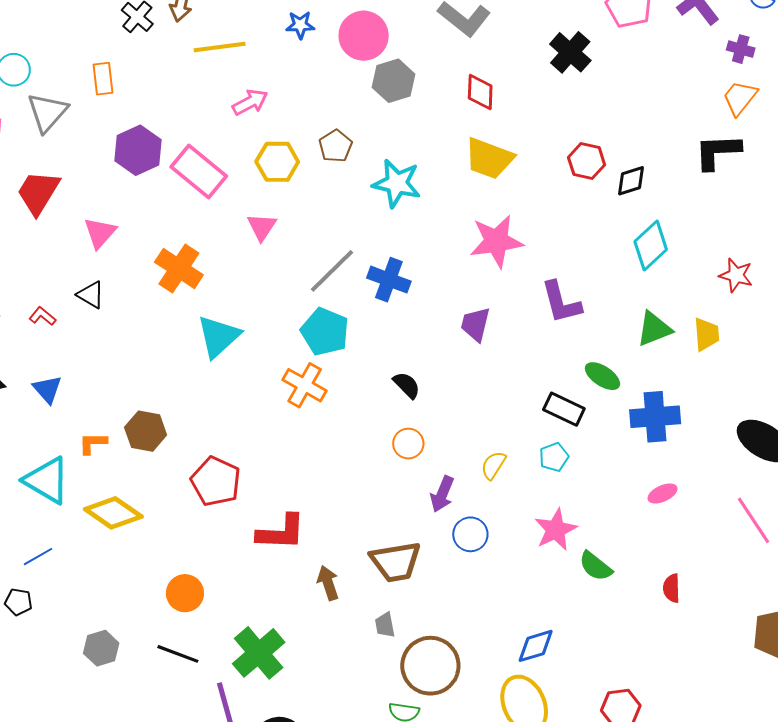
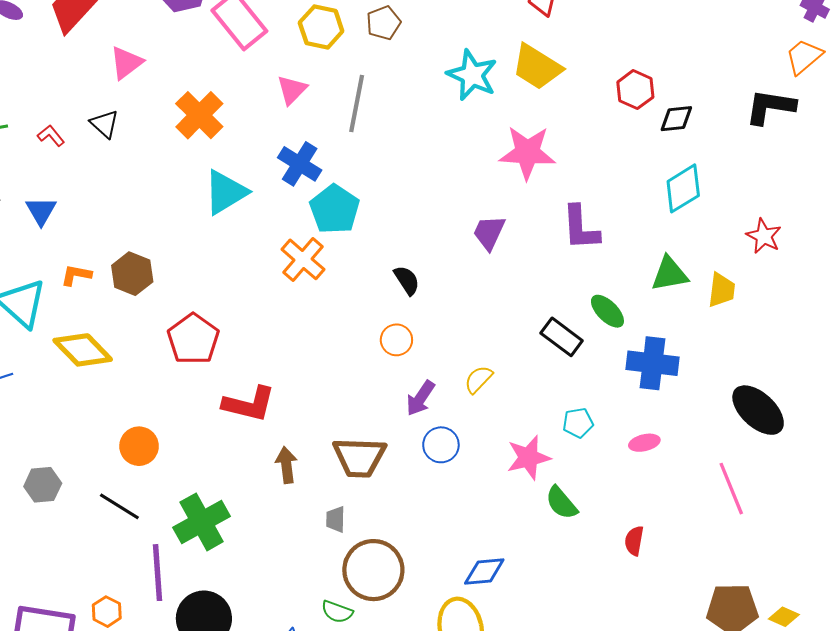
cyan star: (397, 183) -> (472, 75), moved
gray line: (332, 271) -> (357, 103), moved, turned -46
blue cross: (389, 280) -> (300, 164), moved
cyan pentagon: (554, 457) -> (578, 423), moved

